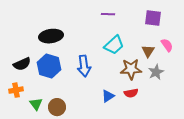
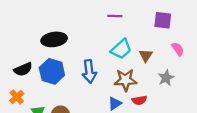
brown triangle: (148, 51) -> (146, 55), moved
brown star: (131, 69) -> (125, 80), moved
orange cross: (16, 90) -> (17, 97), turned -32

